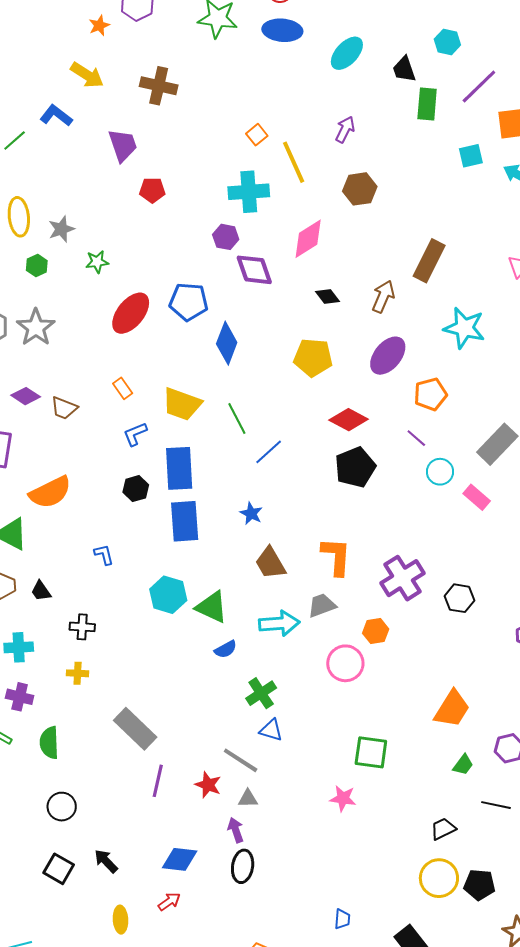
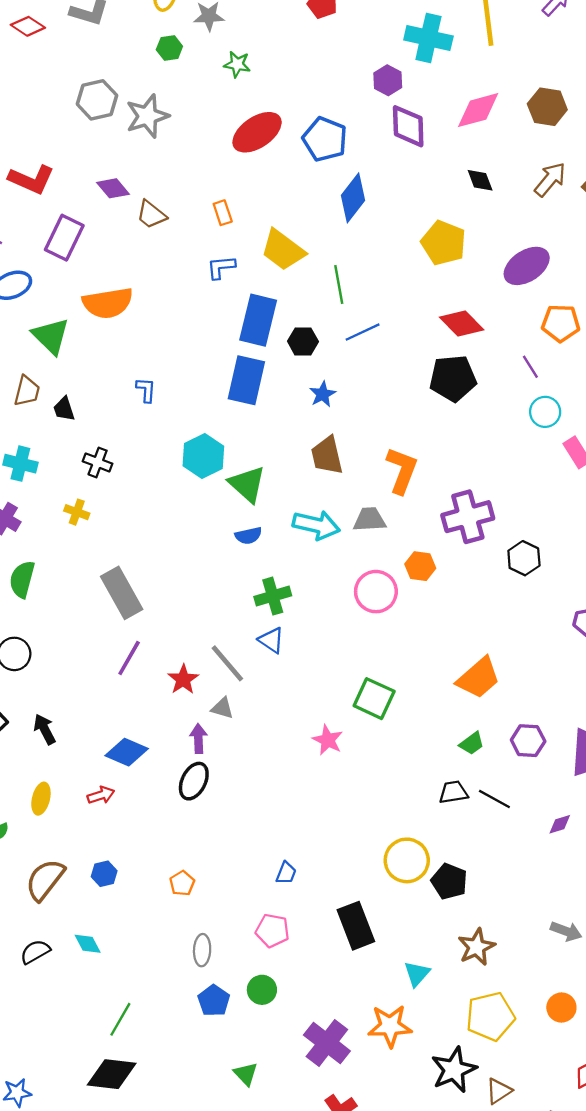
brown hexagon: (360, 189) -> (547, 107), moved
brown arrow: (383, 297) -> (550, 179), moved
black hexagon: (136, 489) -> (303, 341), moved
black trapezoid: (443, 829) -> (453, 792), moved

